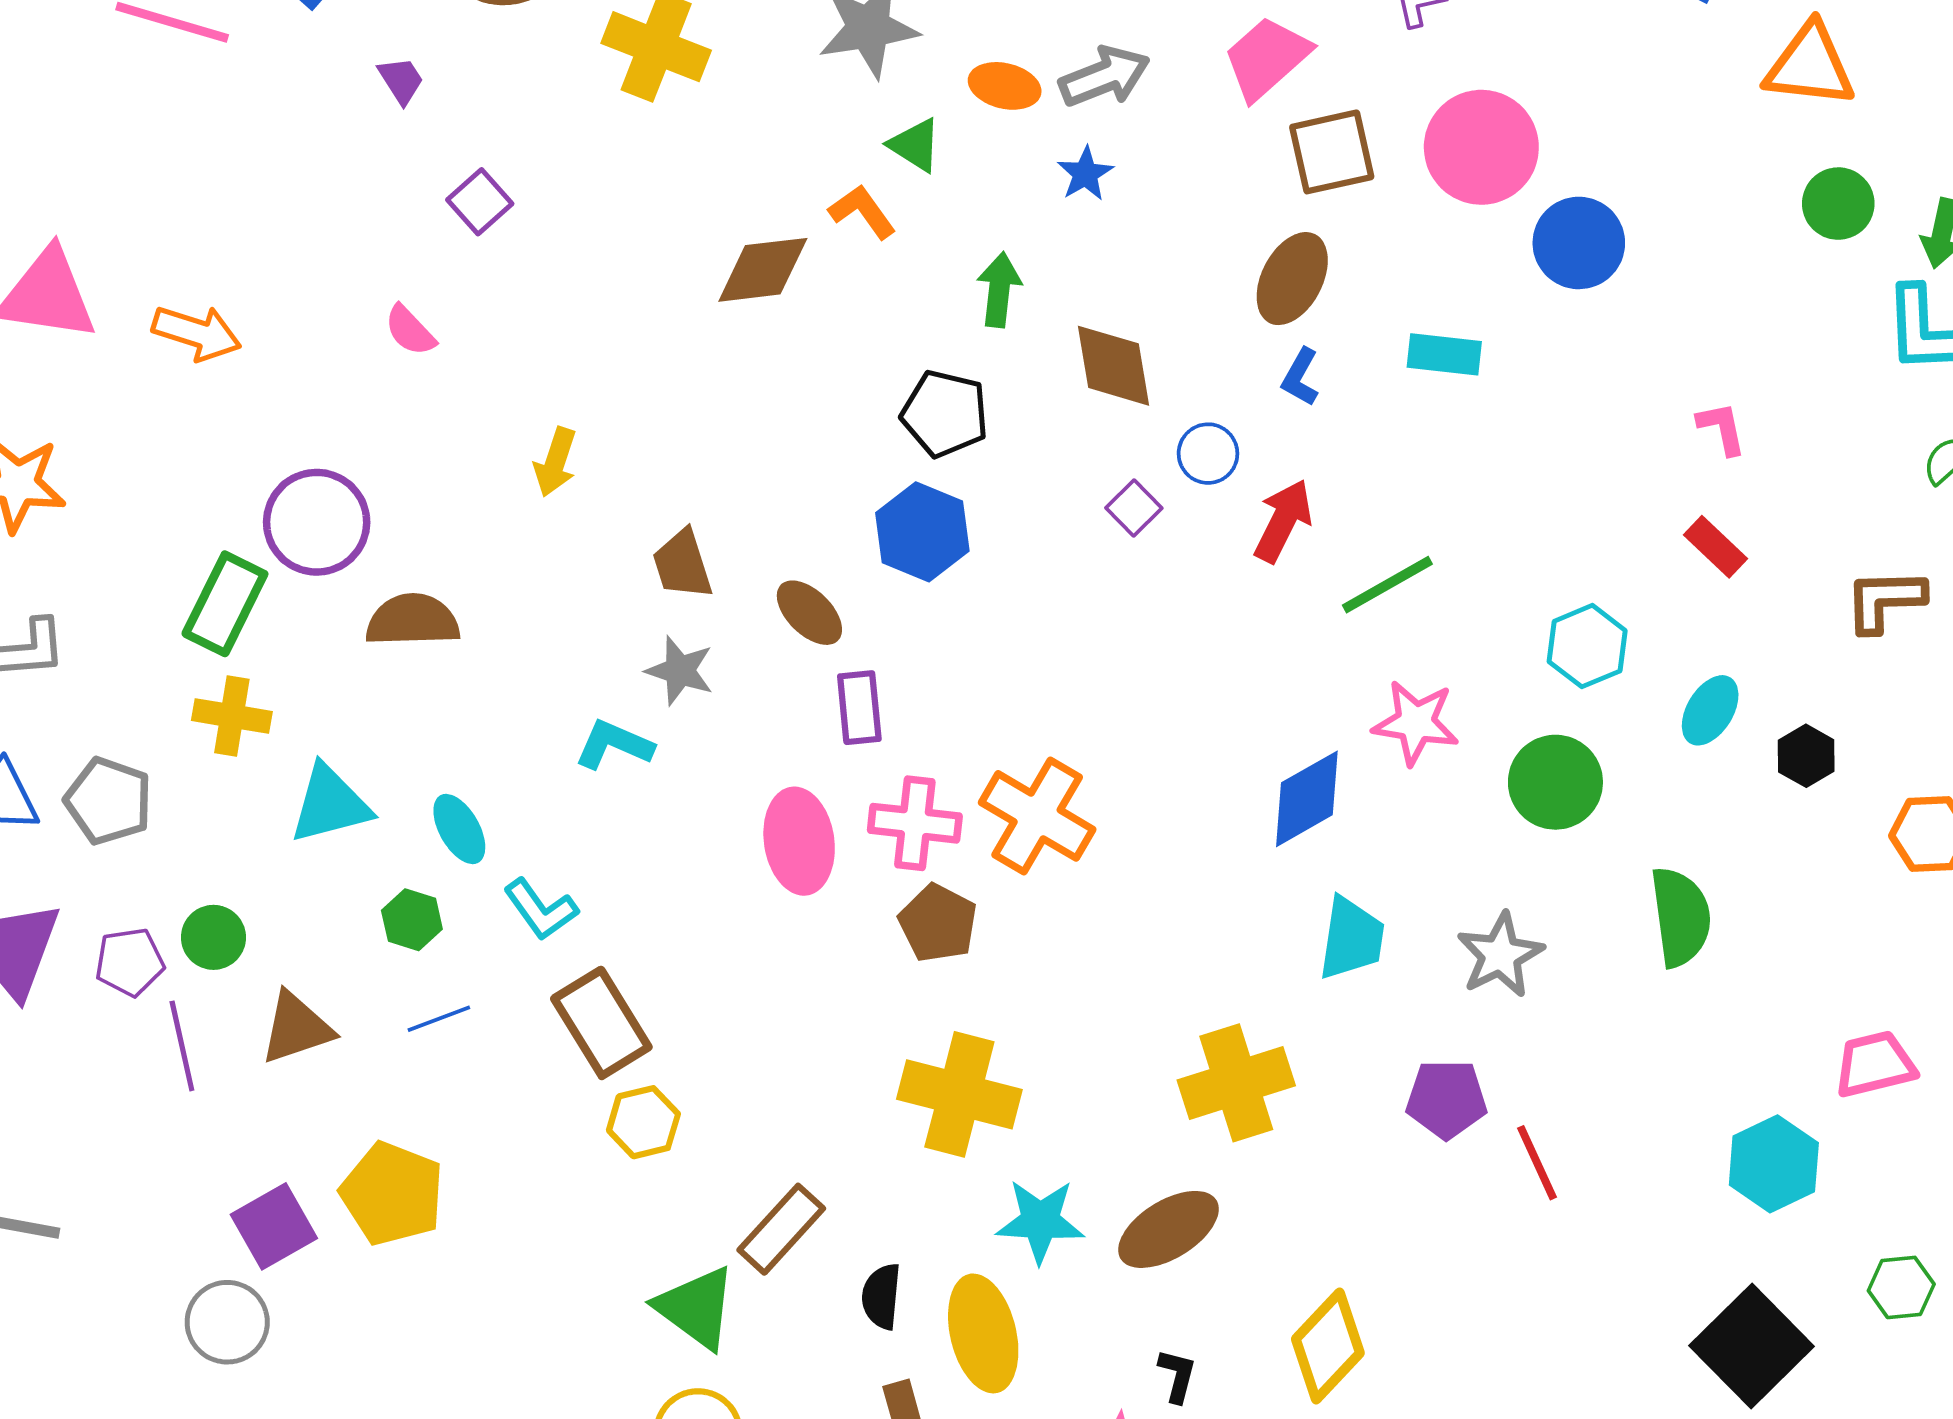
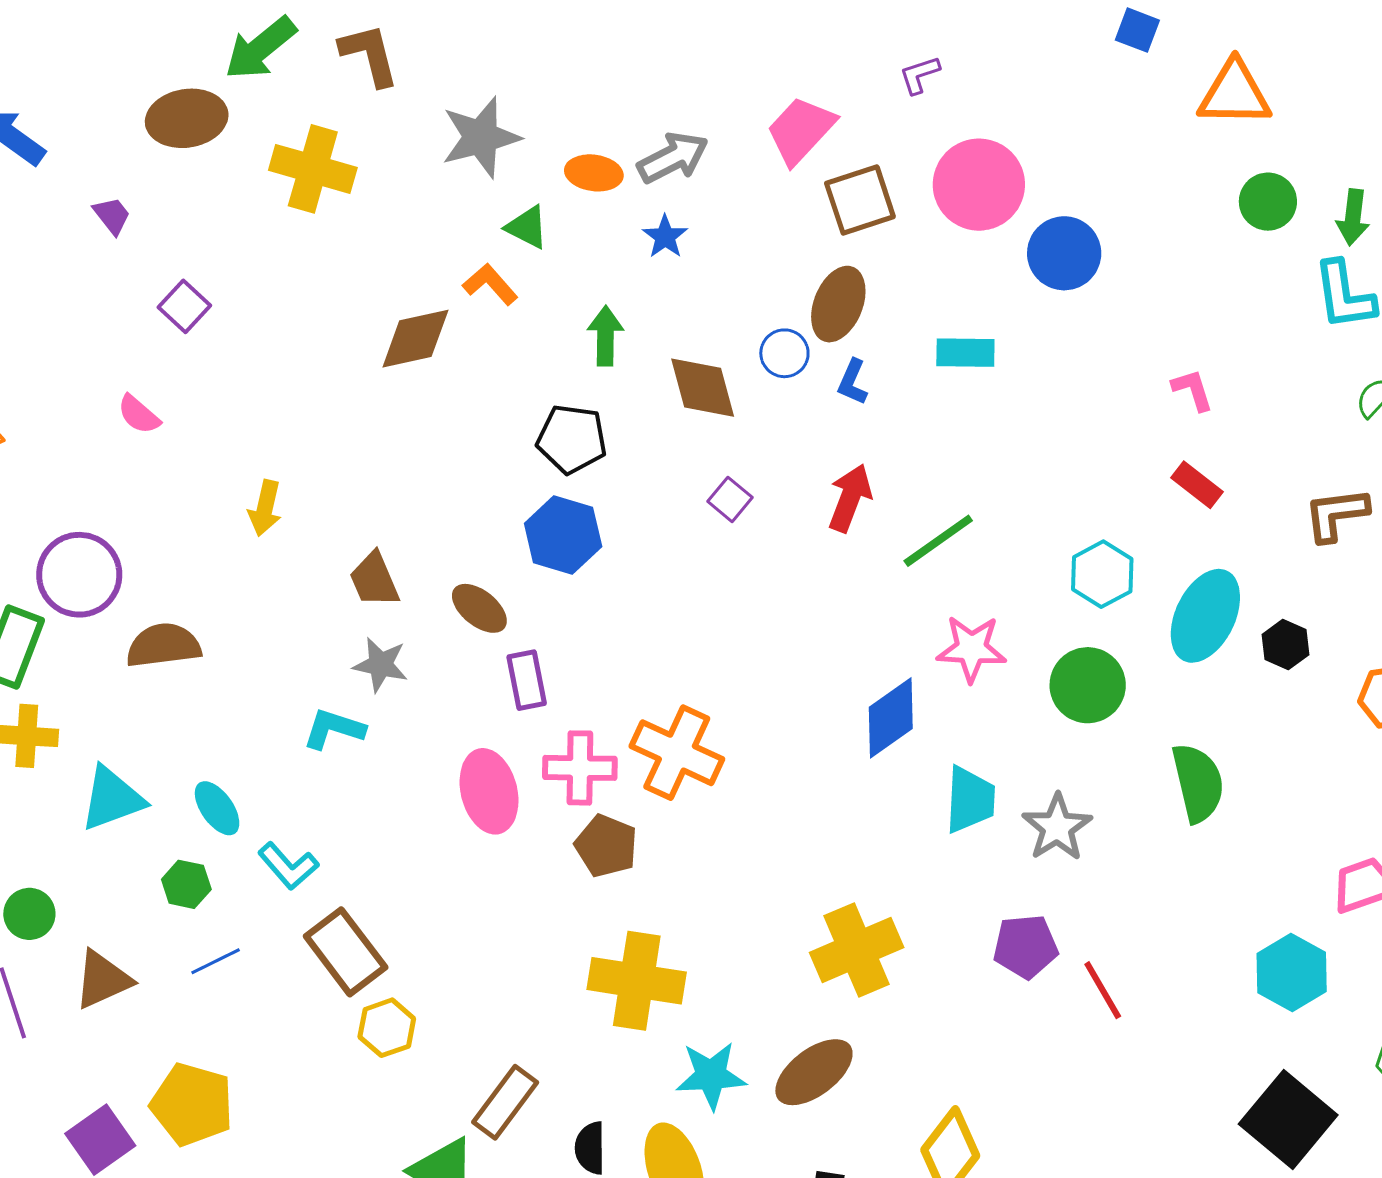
blue circle: (1208, 454) -> (784, 353), moved
cyan ellipse: (1710, 710) -> (1205, 616), size x1.6
cyan trapezoid: (1351, 938) -> (970, 800), moved

